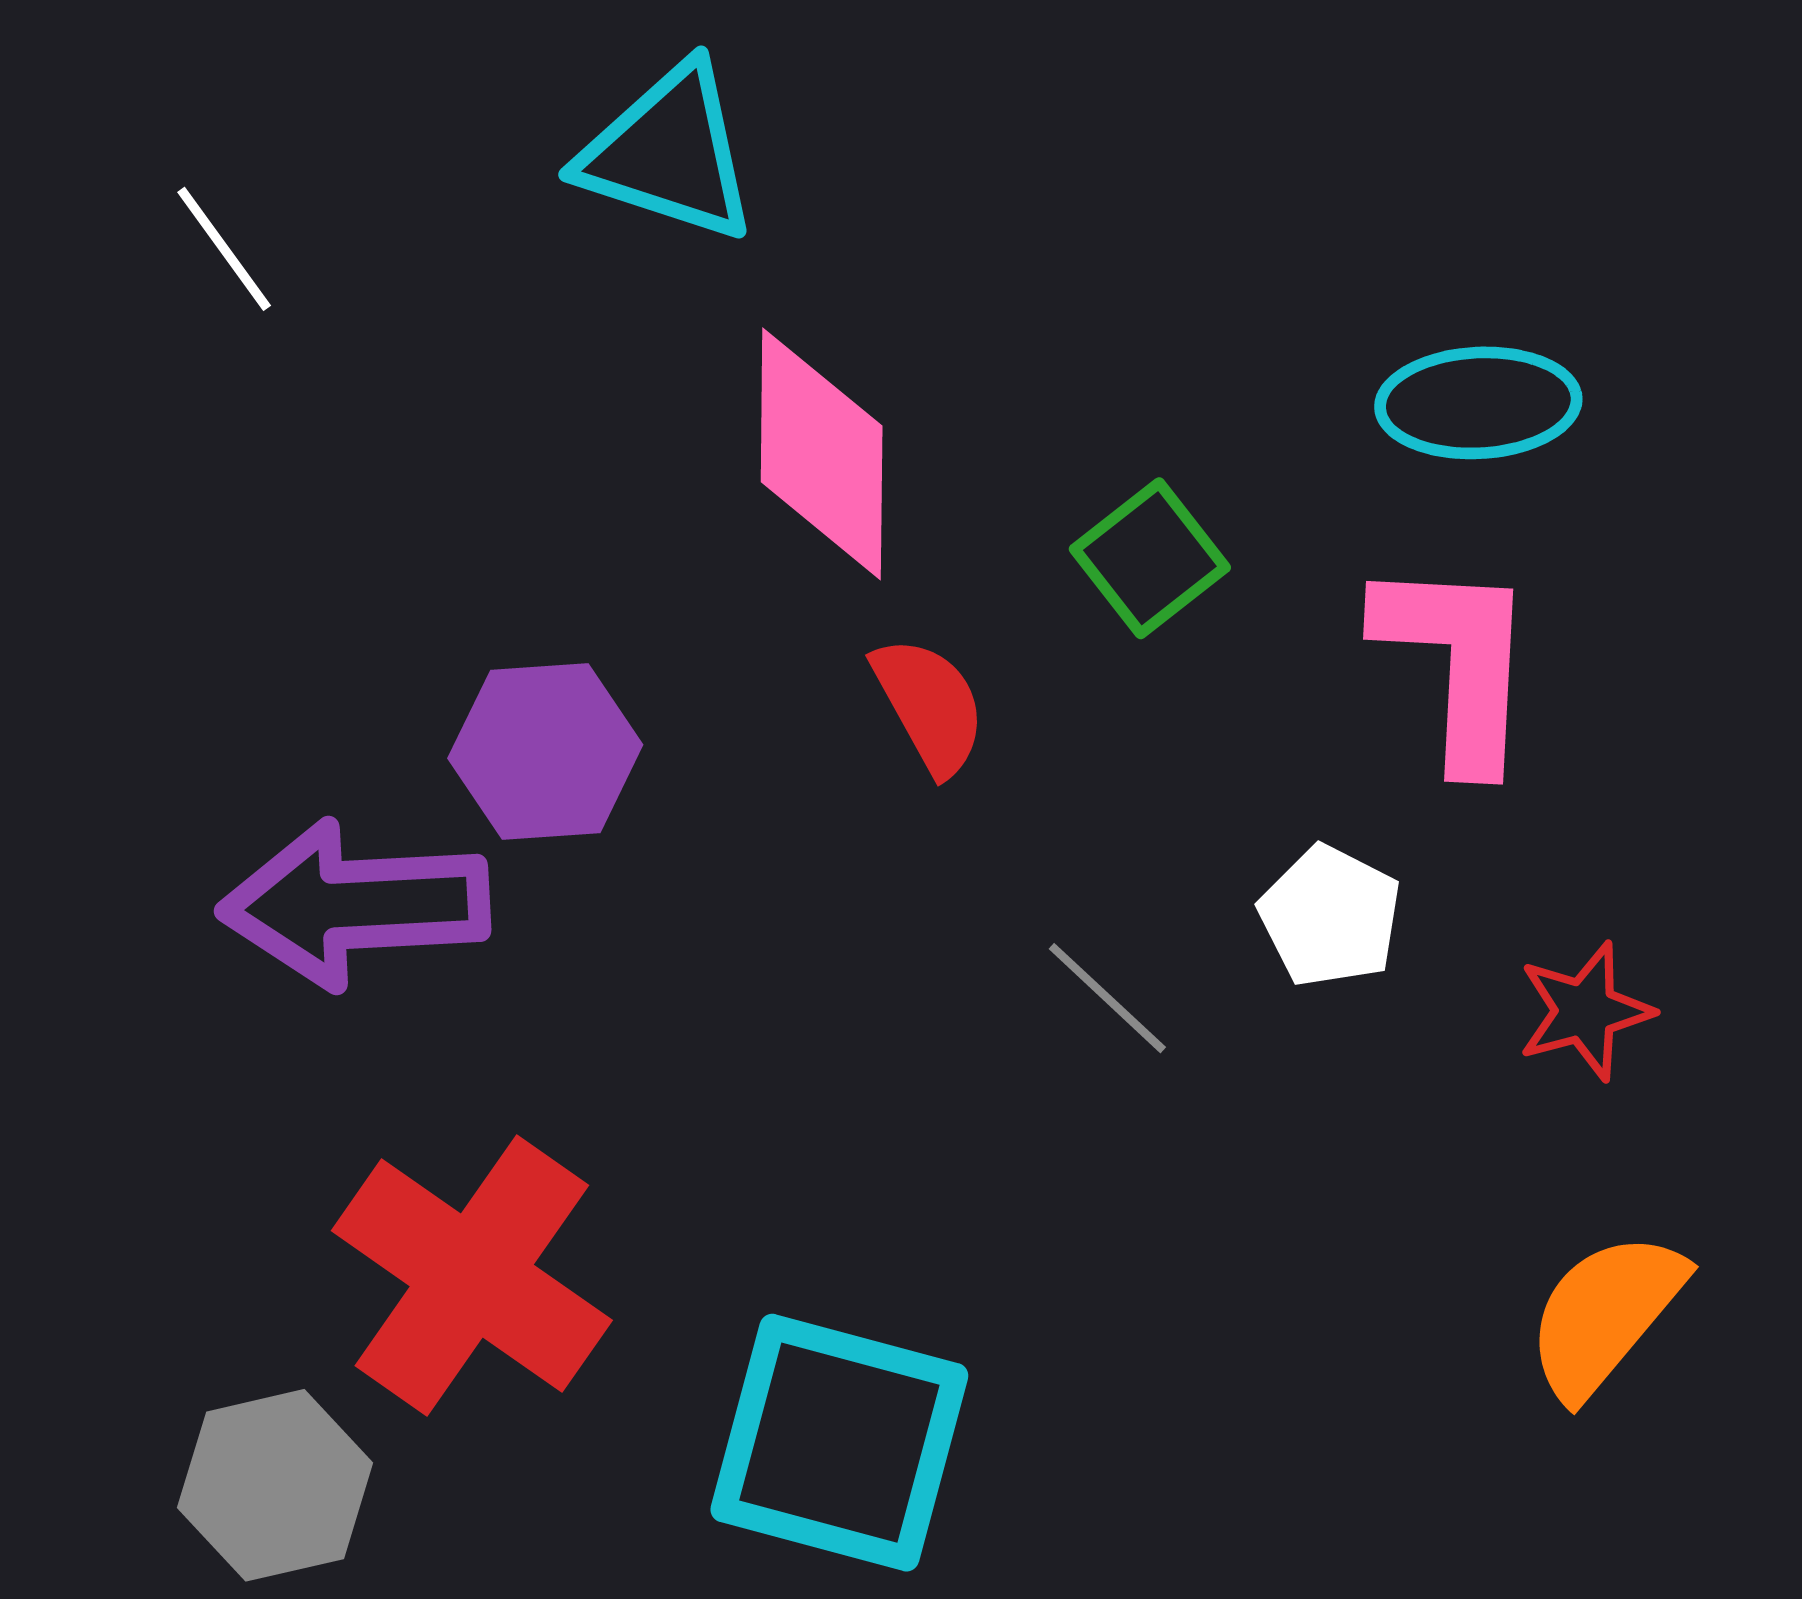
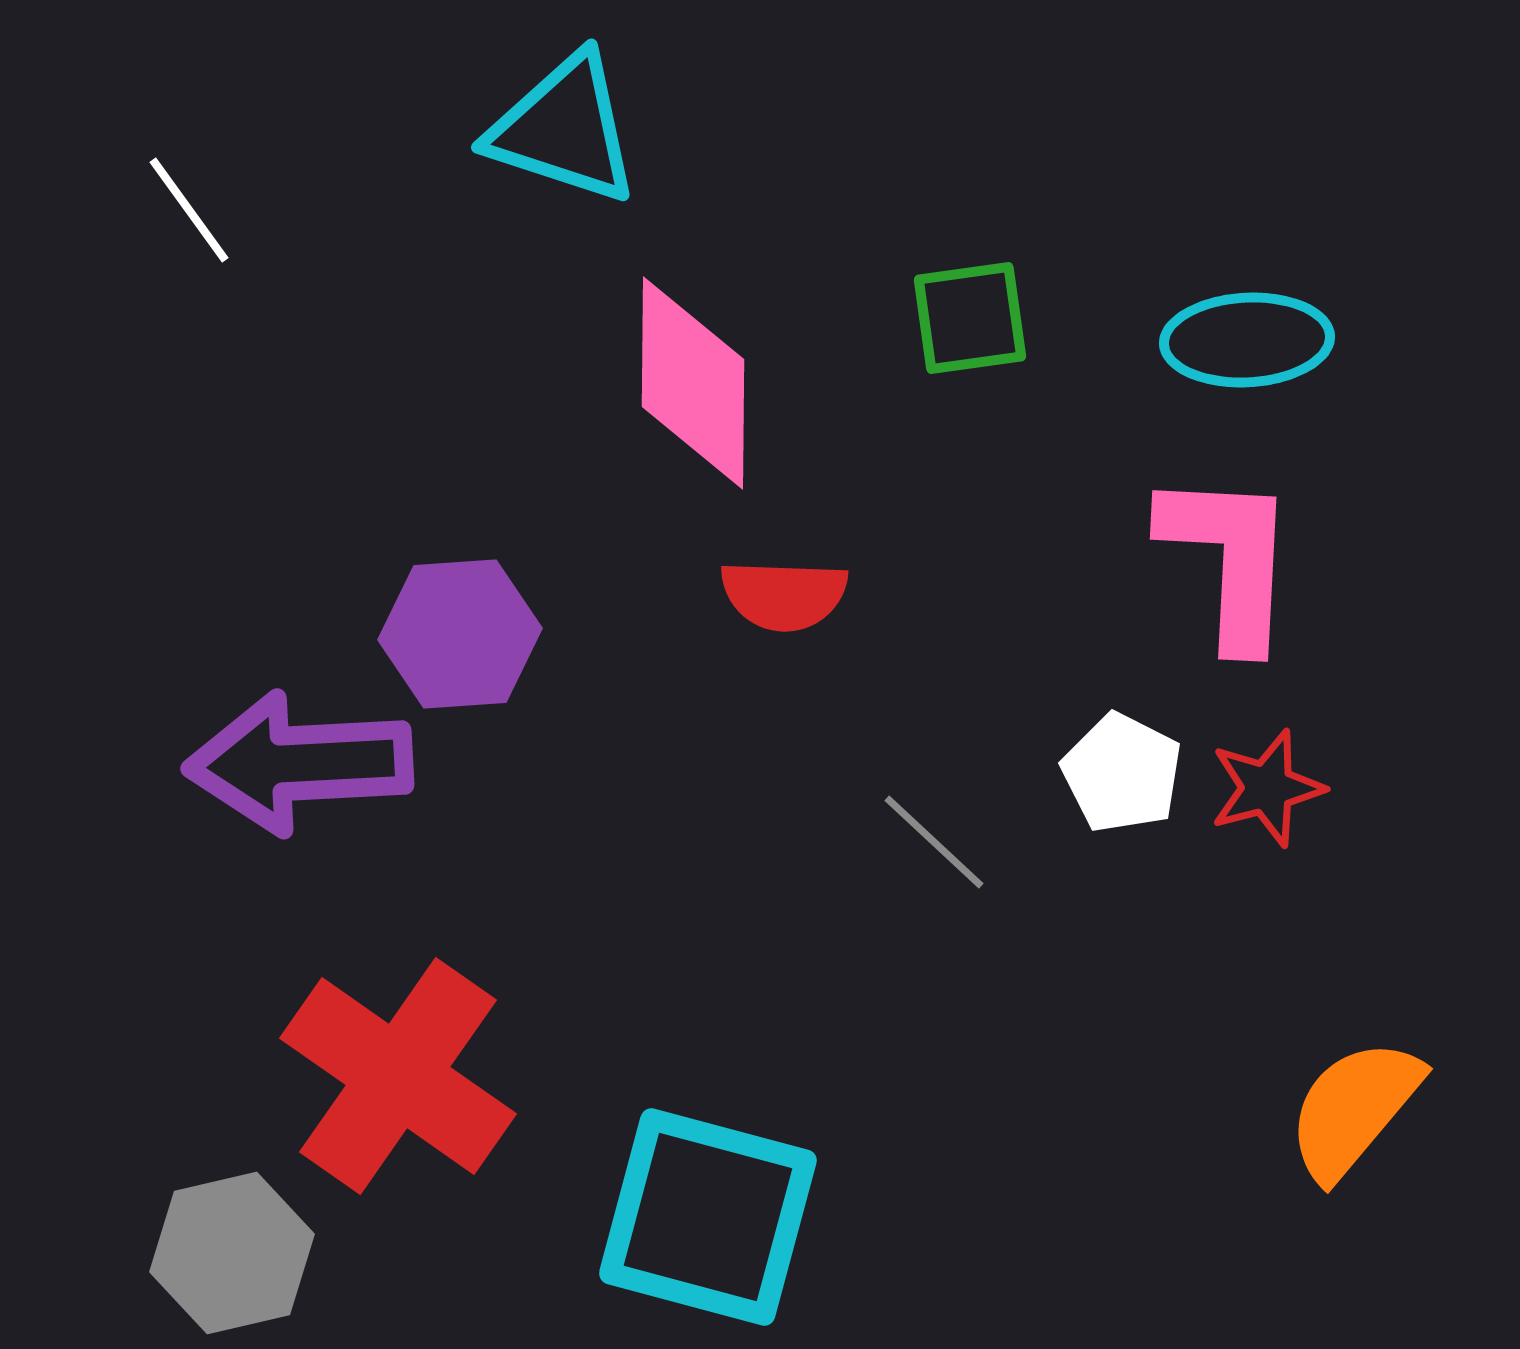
green square: (1150, 558) -> (970, 318), moved, turned 30
red semicircle: (929, 705) -> (784, 595), turned 121
red star: (1585, 1011) -> (1267, 788), moved

